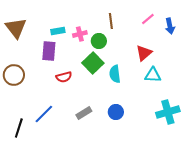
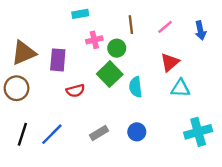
pink line: (148, 19) -> (165, 27), moved
brown triangle: (16, 28) -> (24, 53), moved, turned 45
cyan rectangle: (58, 31) -> (80, 14), moved
black line: (19, 128) -> (22, 134), moved

